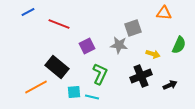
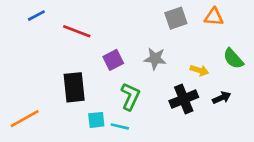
gray square: (133, 28) -> (176, 18), moved
green semicircle: (179, 45) -> (233, 59), turned 114
black rectangle: (57, 67) -> (74, 87), turned 45
black arrow: (170, 85) -> (222, 98), moved
orange line: (36, 87) -> (25, 119), moved

